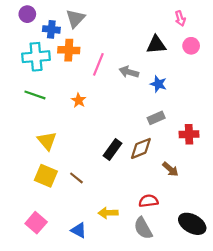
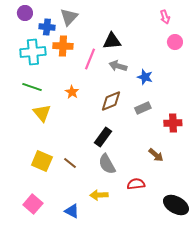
black triangle: (156, 45) -> (112, 41), moved
yellow triangle: (47, 141) -> (42, 113), moved
brown diamond: (141, 148) -> (111, 101), moved
gray semicircle: (143, 228) -> (107, 164), moved

